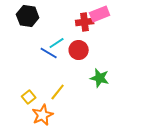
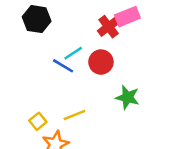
red cross: (85, 22) -> (109, 27), turned -30
yellow line: (58, 92) -> (74, 115), turned 30

